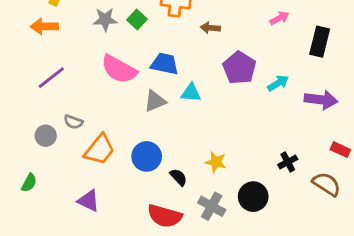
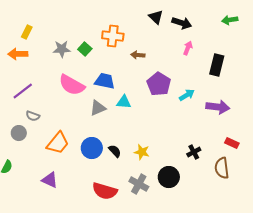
pink arrow: (279, 18) -> (188, 48), turned -40
gray semicircle: (73, 122) -> (33, 116), moved
black semicircle: (178, 177) -> (115, 151), moved
brown semicircle: (327, 184) -> (222, 168), turned -130

